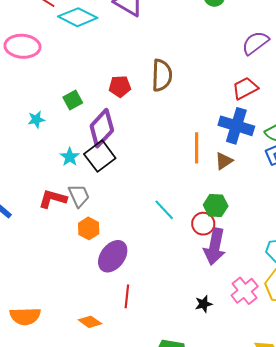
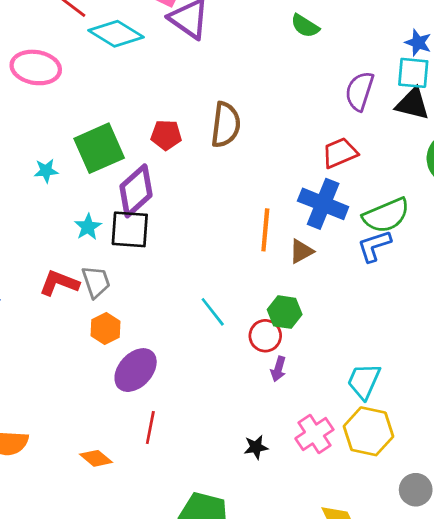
purple semicircle: (255, 43) -> (360, 91), turned -40
green square: (73, 100) -> (99, 148), size x1.8
black square: (100, 156) -> (130, 229), turned 36
purple arrow: (215, 247) -> (278, 369), size x0.5

